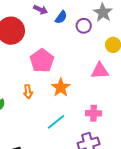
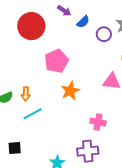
orange arrow: (28, 92) -> (26, 94), moved
cyan line: (56, 122) -> (33, 114), moved

